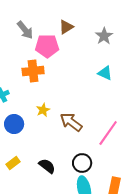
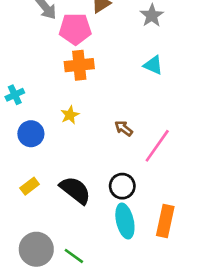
orange cross: (33, 71) -> (79, 65), moved
brown arrow: (71, 122) -> (124, 128), moved, size x0.6
black semicircle: (47, 166) -> (75, 190), size x1.4

